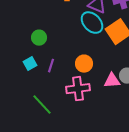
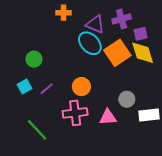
purple line: (51, 66) -> (47, 89), turned 32
pink triangle: (112, 81) -> (108, 117), moved

